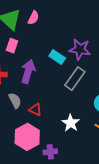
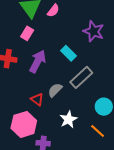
purple star: (80, 49) -> (94, 31), moved
gray semicircle: (15, 101) -> (55, 90), moved, turned -119

